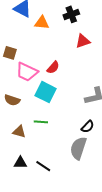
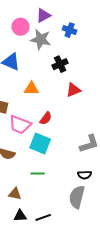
orange triangle: (42, 23) -> (31, 89), moved
black semicircle: (88, 127) -> (85, 175), turned 48
brown triangle: (19, 132) -> (15, 194), moved
black line: (43, 166) -> (43, 217), turned -49

